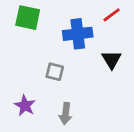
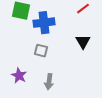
blue cross: (78, 34) -> (44, 23), moved

